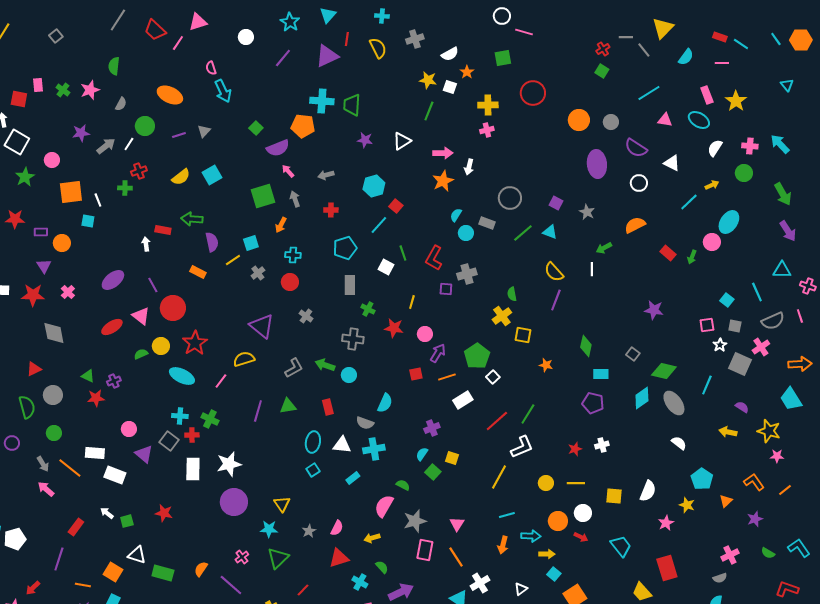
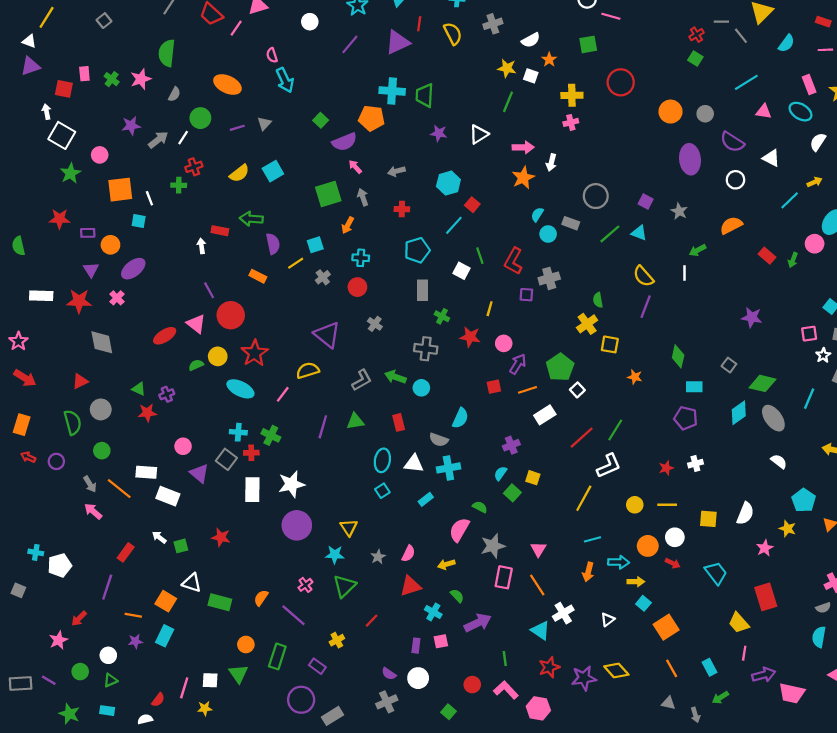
green semicircle: (114, 66) -> (167, 53), size x1.4
purple ellipse: (113, 280) -> (133, 269), moved

